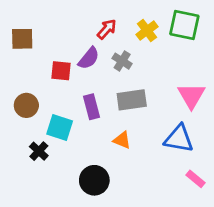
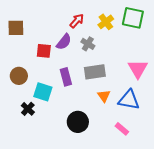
orange triangle: (122, 140) -> (104, 96), moved, turned 32
pink rectangle: (196, 179) -> (122, 129), moved
black circle: (94, 180) -> (78, 122), moved

